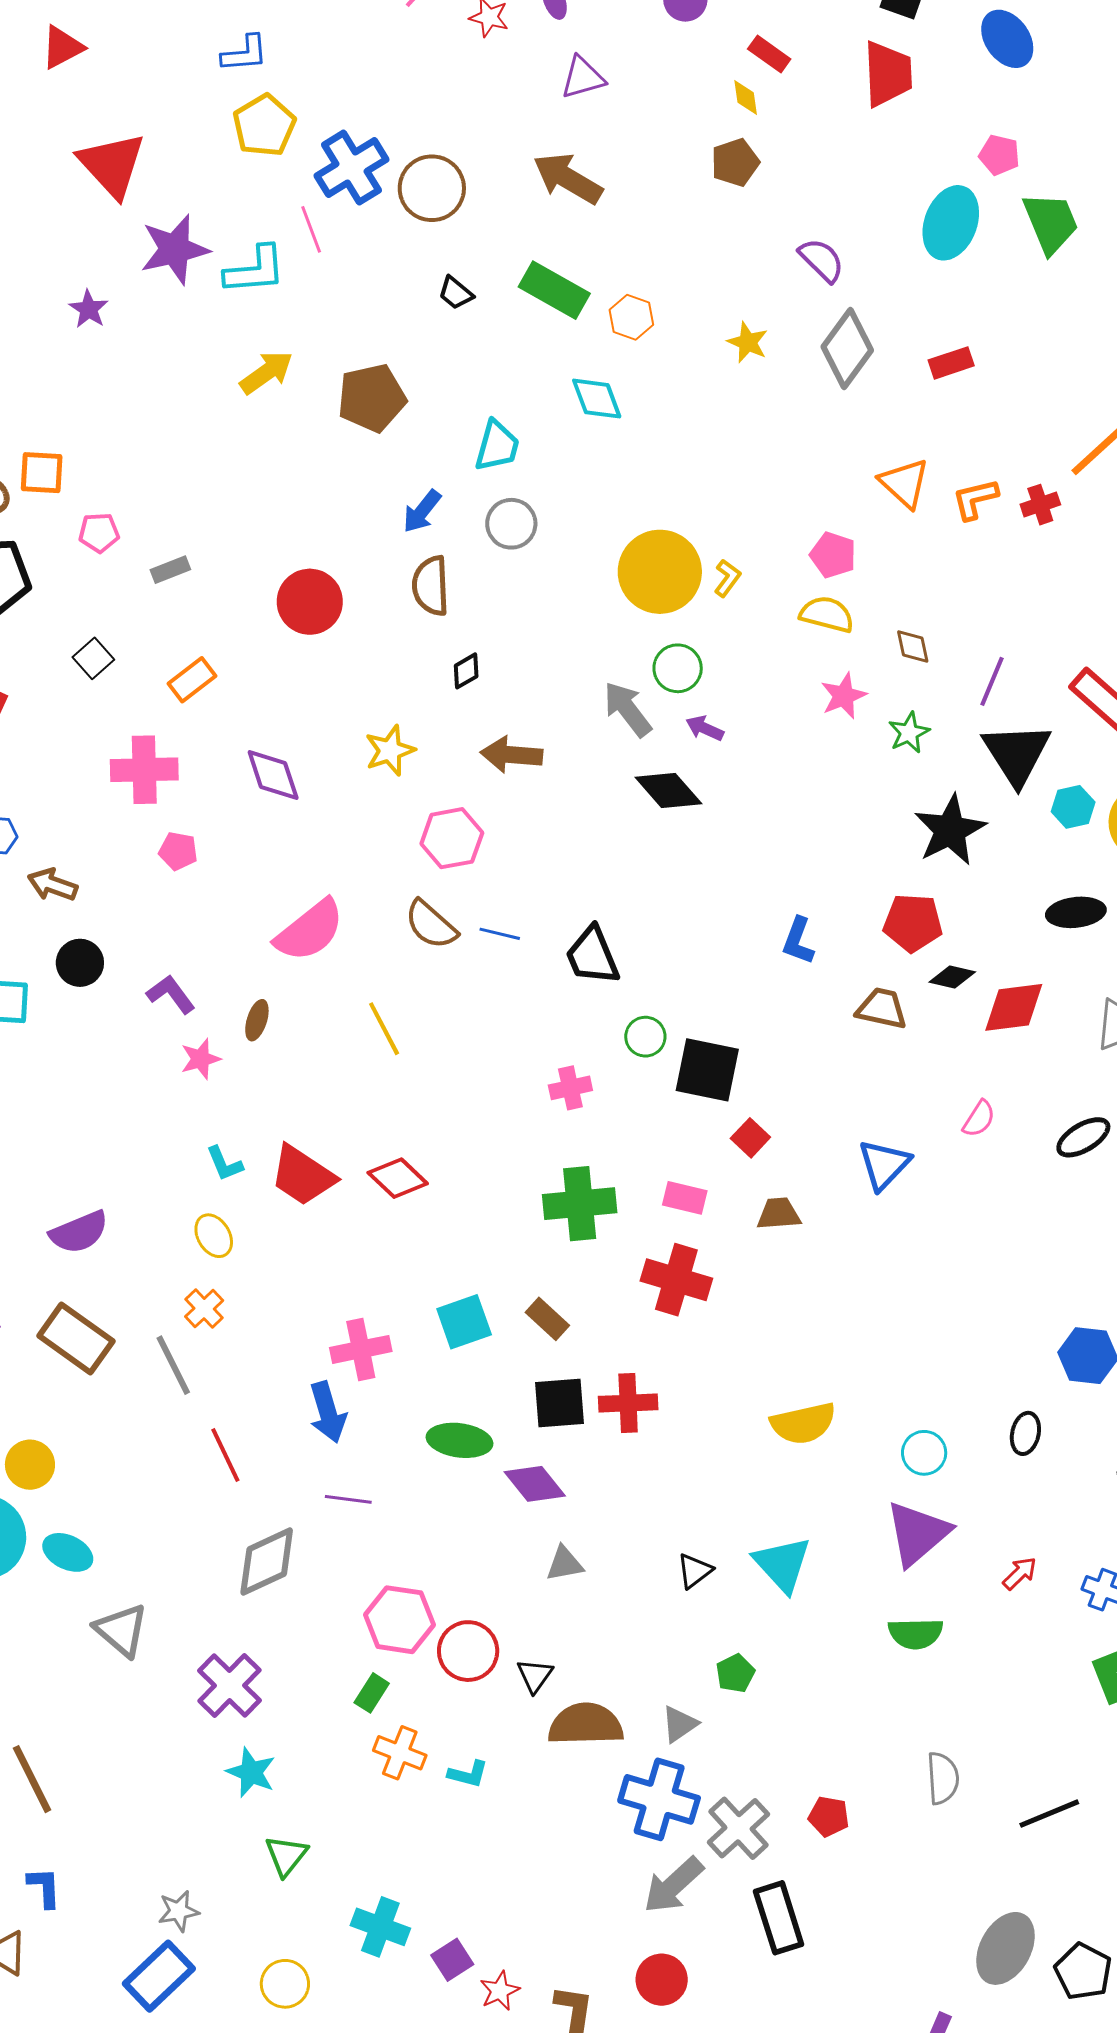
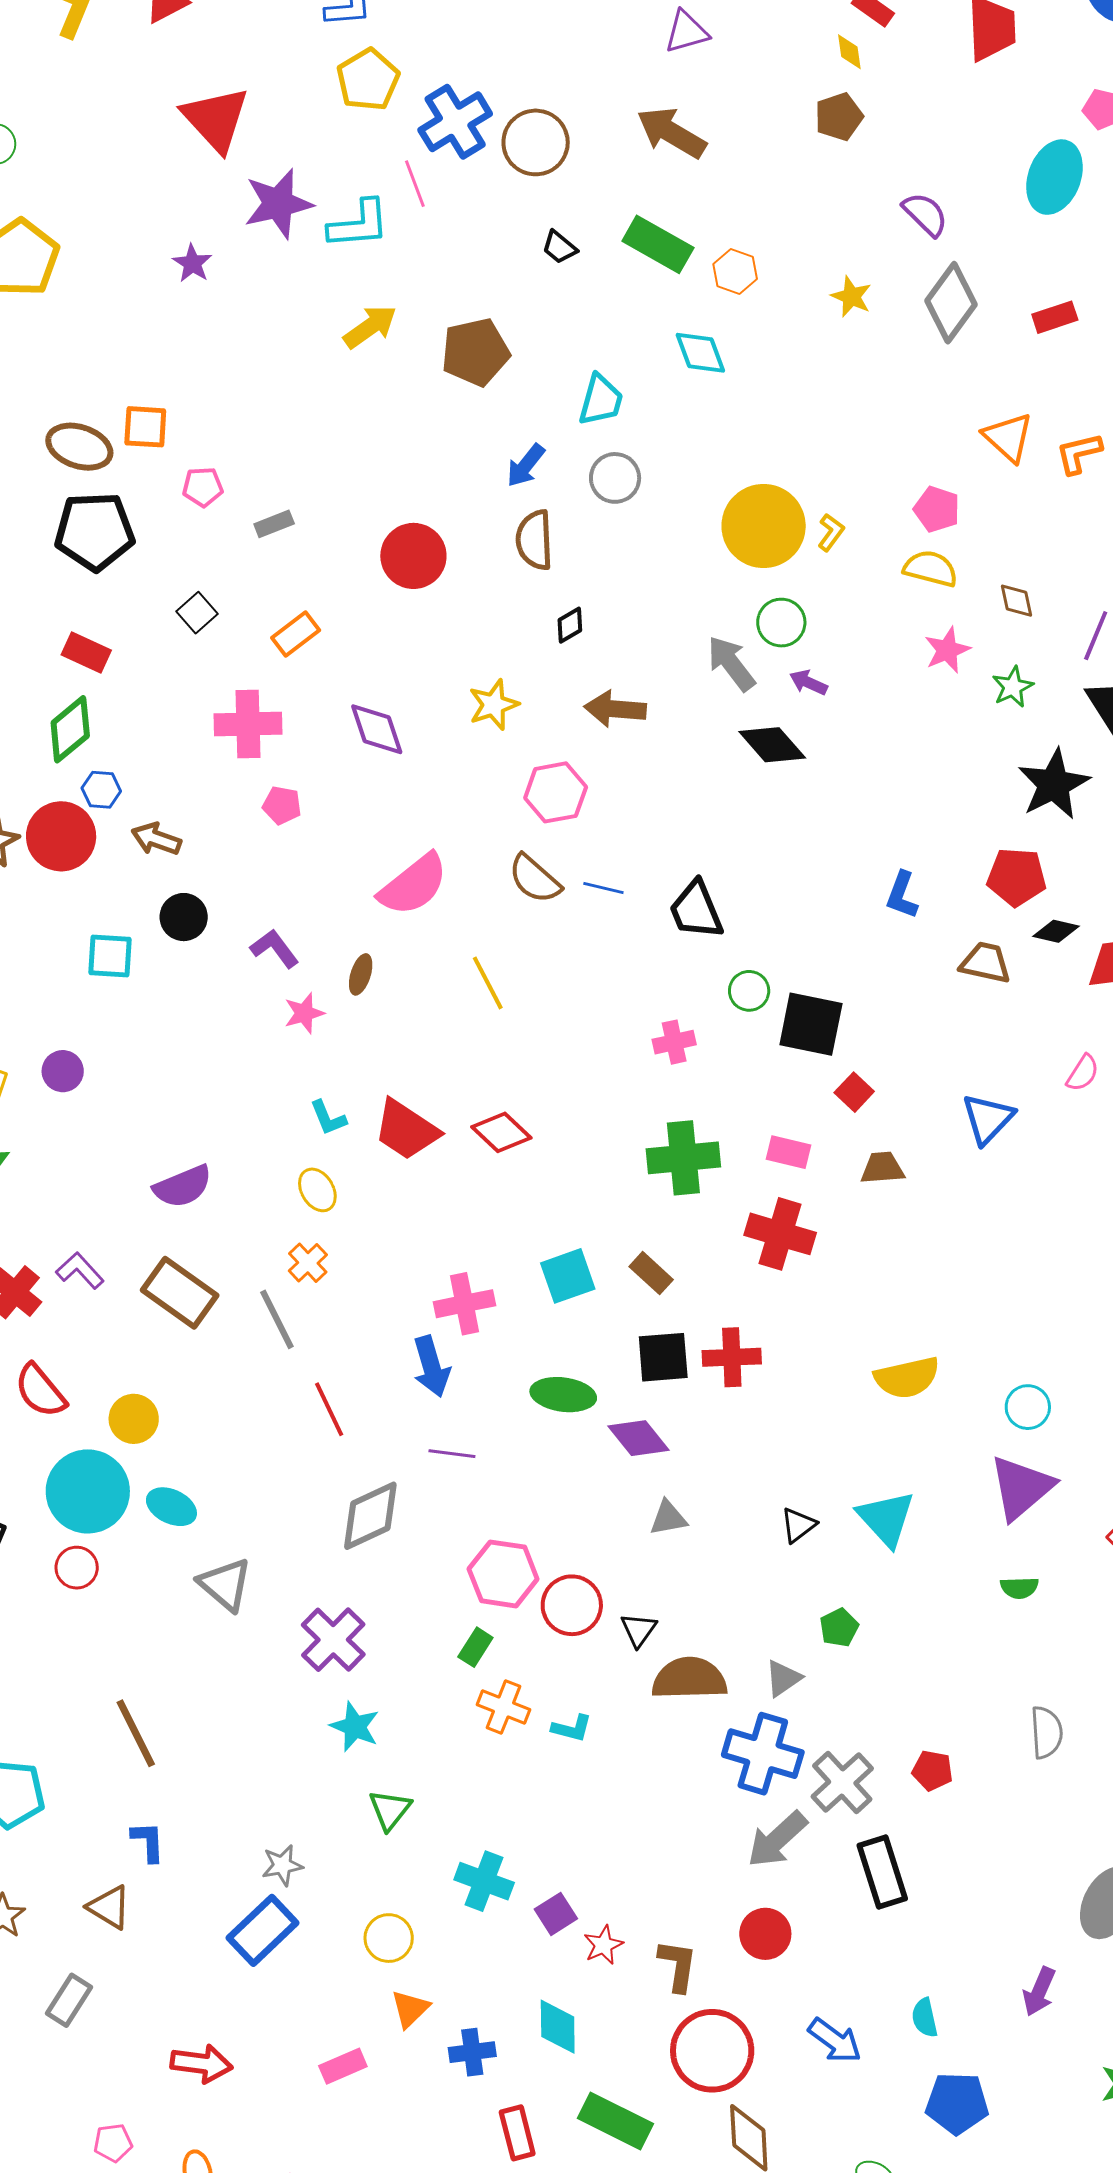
green semicircle: (916, 1633) -> (1019, 1588), size x0.7

